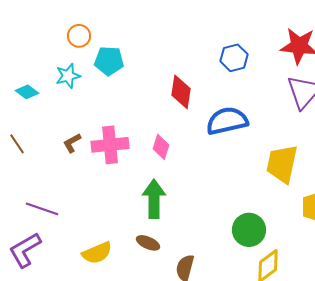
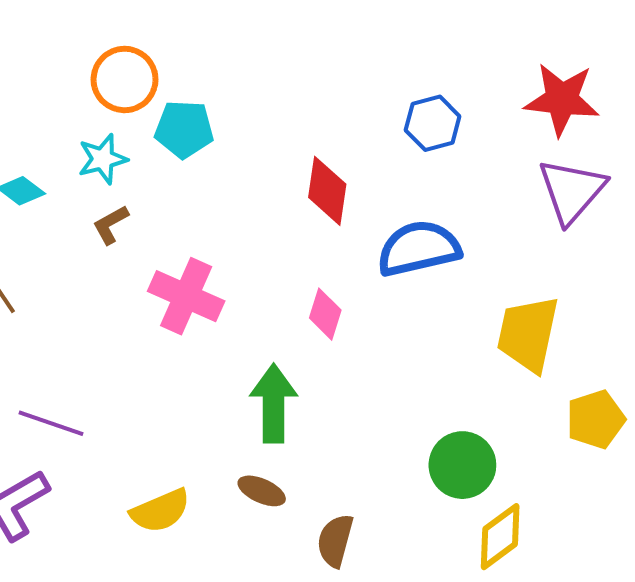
orange circle: (79, 36) -> (125, 79), size x1.4
brown L-shape: (72, 143) -> (111, 225), moved
pink cross: (110, 145) -> (186, 296), turned 30
pink diamond: (161, 147) -> (325, 314), moved

